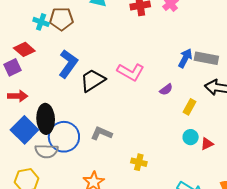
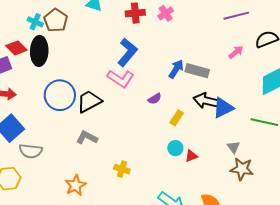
brown pentagon: (61, 19) -> (56, 20), turned 30
blue L-shape: (68, 64) -> (127, 52), moved
black trapezoid: (93, 80) -> (89, 101), moved
black ellipse: (46, 119) -> (39, 51), moved
blue circle: (64, 137) -> (60, 95), moved

